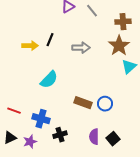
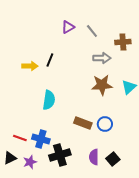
brown star: (119, 46) -> (102, 85), moved, turned 30
gray arrow: (81, 48) -> (102, 58), moved
cyan semicircle: (49, 80) -> (49, 100), turned -36
red line: (14, 111) -> (20, 138), moved
black cross: (60, 135) -> (60, 155), size x1.5

